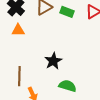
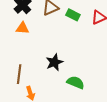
green semicircle: (67, 86) -> (76, 82), moved

